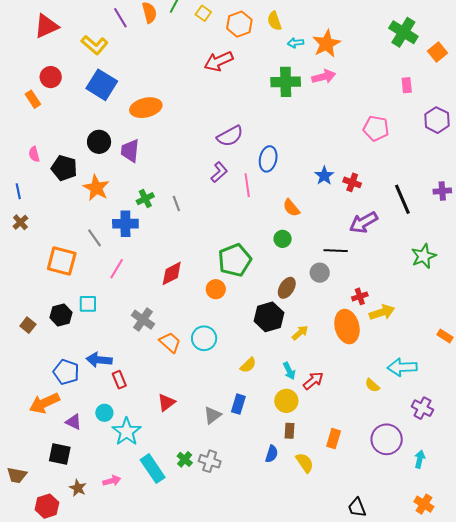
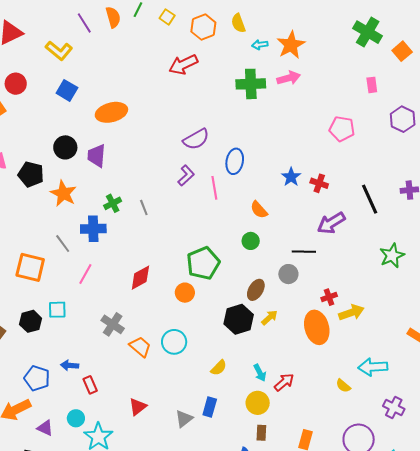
blue square: (102, 85) -> (67, 90), size x0.7
yellow arrow: (300, 333) -> (270, 318), moved
blue arrow: (99, 360) -> (70, 365), size x0.7

